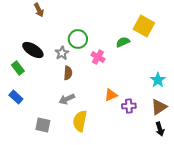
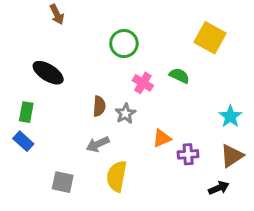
green circle: (78, 39) -> (124, 44), moved
green semicircle: (123, 42) -> (179, 76), moved, turned 48
gray star: (62, 53) -> (125, 114), moved
green rectangle: (18, 68) -> (26, 112), moved, turned 48
black arrow: (160, 129) -> (219, 188), moved, turned -96

